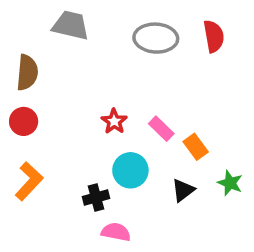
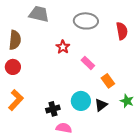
red semicircle: (214, 36) -> (122, 31), moved
red star: (114, 121) -> (63, 47), moved
pink rectangle: (161, 129) -> (88, 63), moved
cyan circle: (130, 170) -> (81, 101), moved

